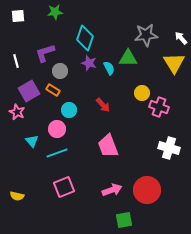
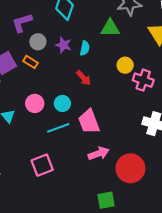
purple star: (89, 63) -> (63, 45), moved
cyan semicircle: (109, 68) -> (85, 48), moved, turned 40
cyan circle: (69, 110) -> (62, 103), moved
cyan line: (57, 153) -> (58, 128), moved
pink arrow: (112, 190) -> (99, 153), moved

